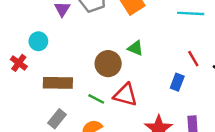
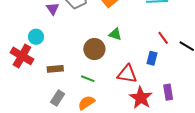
red cross: (19, 63) -> (22, 56), size x1.6
brown rectangle: (58, 83) -> (55, 69), size x0.7
red triangle: (125, 95) -> (127, 74), moved

